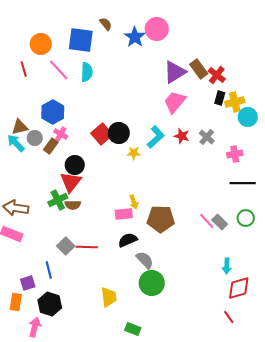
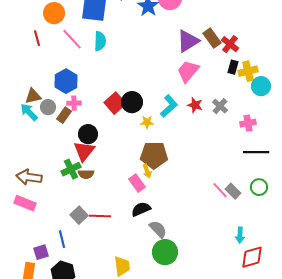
pink cross: (61, 134) -> (74, 103), turned -32
pink rectangle: (124, 214) -> (137, 183), turned 60
brown pentagon: (161, 219) -> (154, 155), moved

